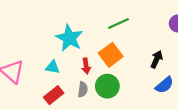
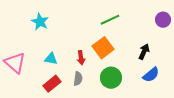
cyan star: (69, 38) -> (40, 22), moved, size x0.7
green circle: (107, 86) -> (111, 78), moved

